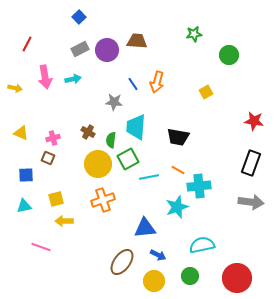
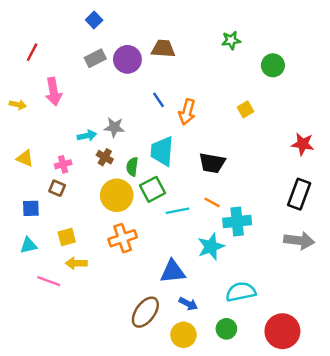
cyan arrow: (73, 79) -> (87, 136), moved
orange arrow: (157, 82) -> (187, 112), moved
gray star: (114, 102) -> (114, 127), moved
pink line: (41, 247) -> (49, 281), moved

